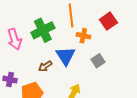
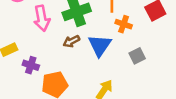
brown arrow: (45, 66) -> (71, 41), moved

